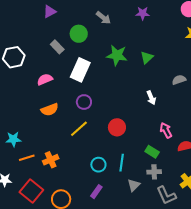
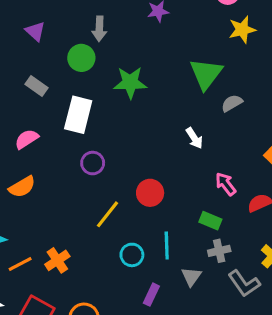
purple triangle: (50, 12) -> (35, 31), moved, turned -40
gray arrow: (103, 18) -> (99, 29), turned 63
green circle: (79, 34) -> (81, 58), moved
green triangle: (147, 57) -> (206, 74), moved, size x1.6
orange semicircle: (50, 110) -> (22, 187), moved
yellow line: (79, 129) -> (107, 214), moved
purple rectangle: (96, 192) -> (151, 295), moved

